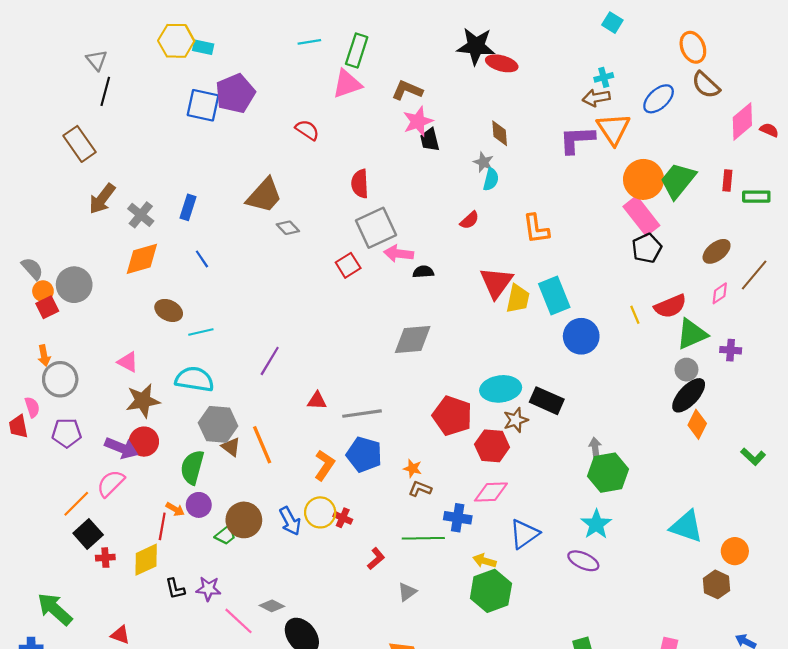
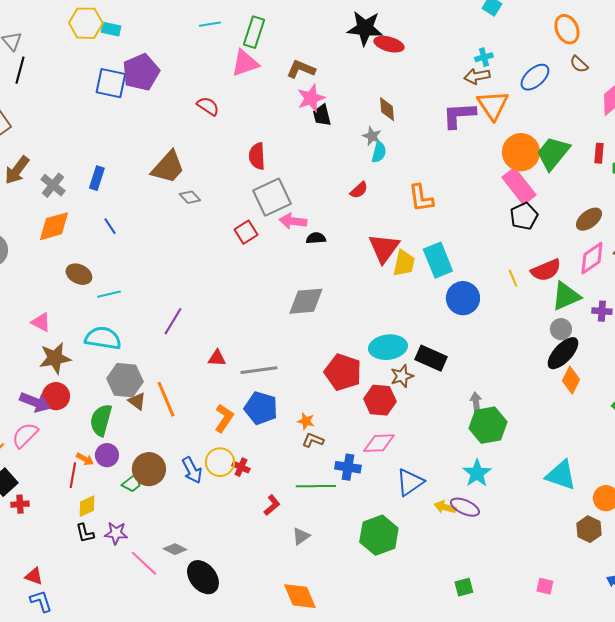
brown semicircle: (706, 85) -> (579, 64), size x0.7
pink diamond: (720, 293) -> (592, 258), size x1.6
yellow diamond: (146, 560) -> (87, 506), moved, size x0.7
yellow arrow: (485, 561) -> (445, 507), moved

